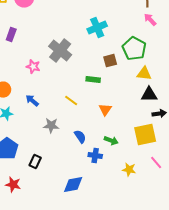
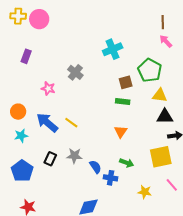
gray cross: (60, 51) -> (75, 72), size x0.7
green rectangle: (93, 80) -> (123, 101), moved
blue arrow: (32, 101) -> (47, 123), size x1.6
yellow line: (71, 101) -> (71, 123), moved
gray star: (51, 126) -> (74, 156), moved
blue semicircle: (80, 137) -> (95, 167), moved
black rectangle: (35, 162) -> (50, 159), moved

